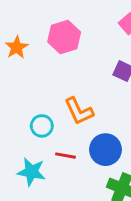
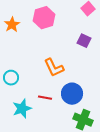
cyan circle: (42, 126) -> (11, 78), moved
cyan star: (31, 172) -> (22, 109), turned -30

